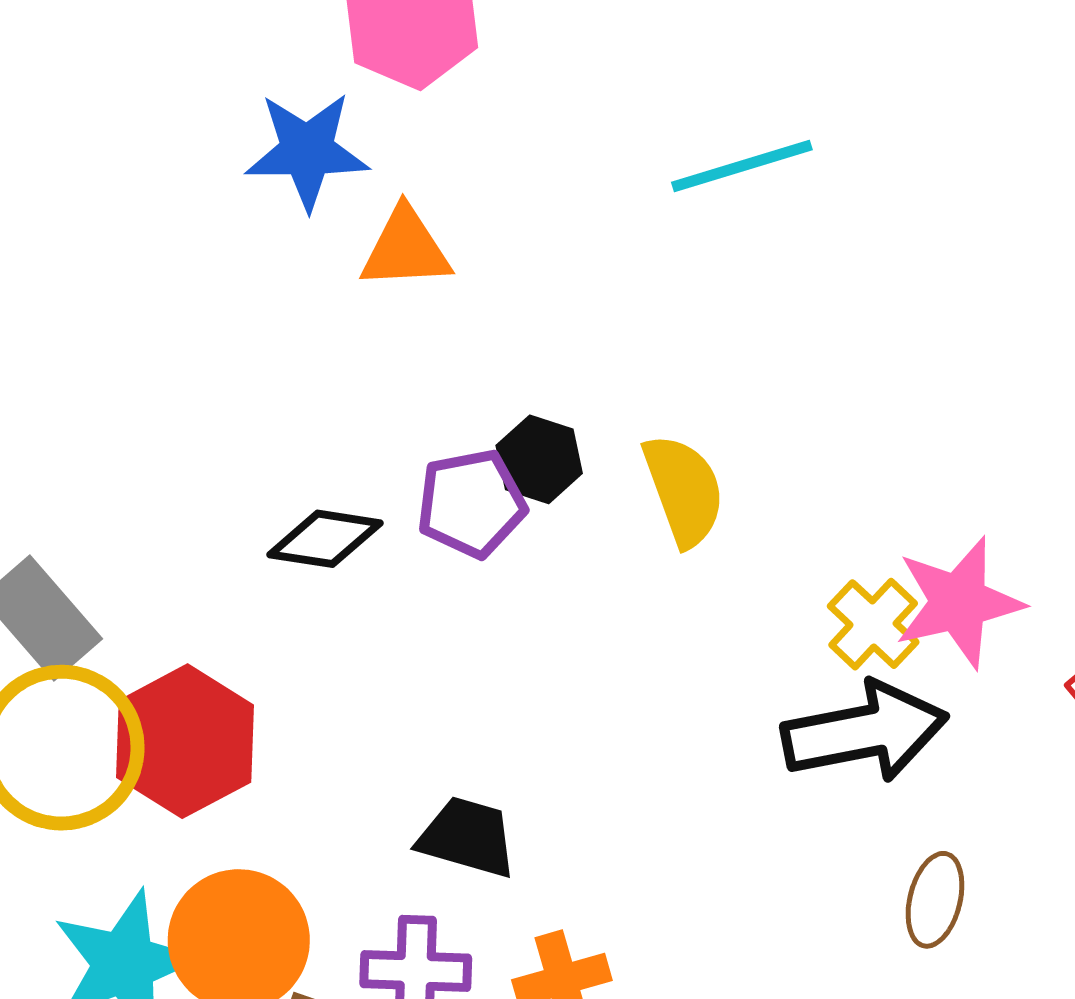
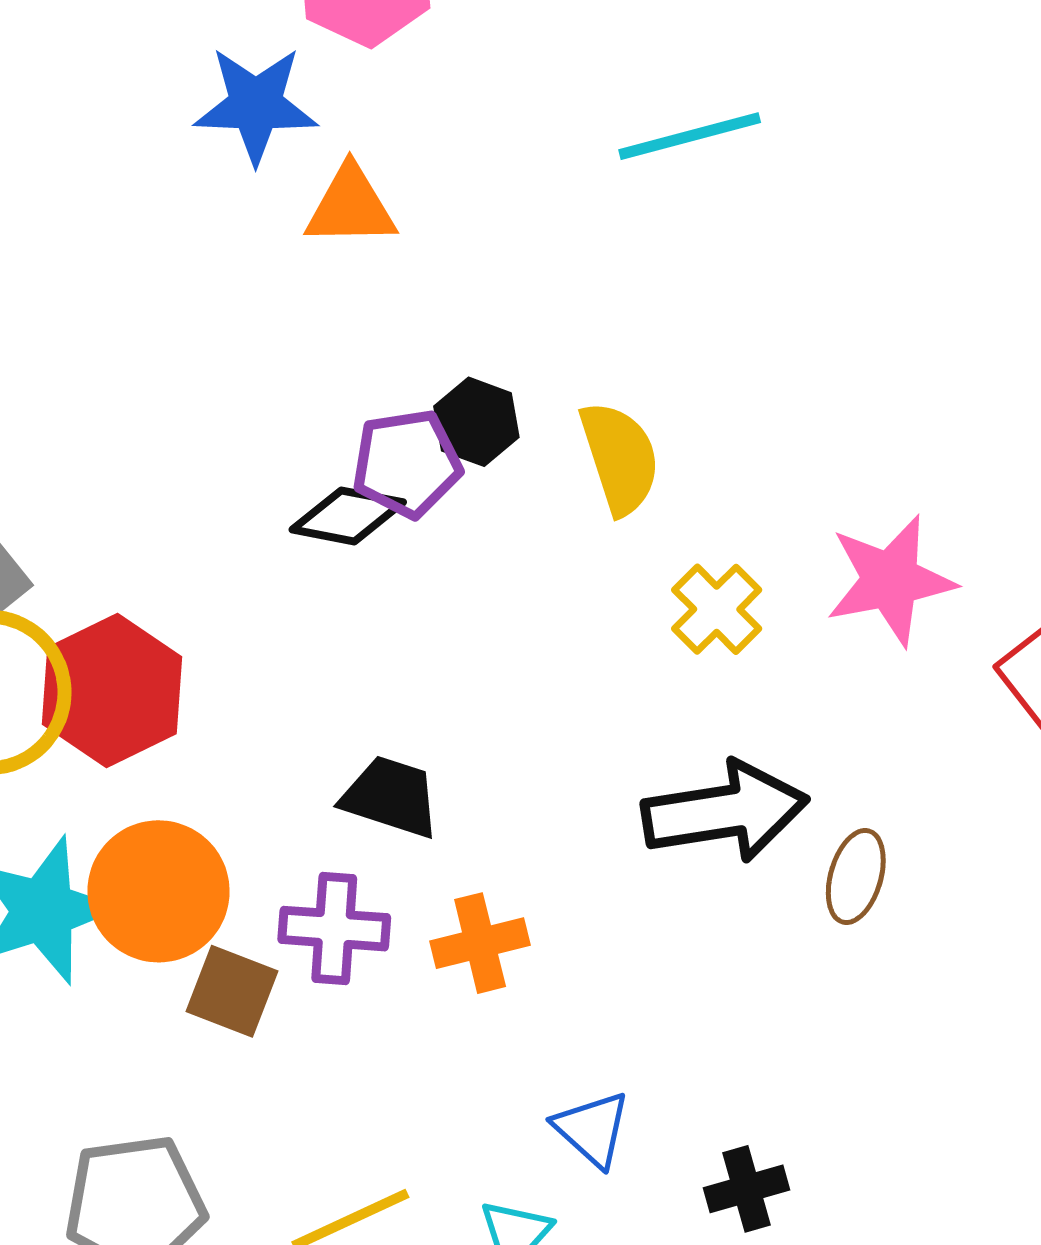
black diamond: (325, 539) -> (348, 516), moved
yellow cross: (873, 624) -> (717, 609), moved
black arrow: (865, 732) -> (725, 812), moved

